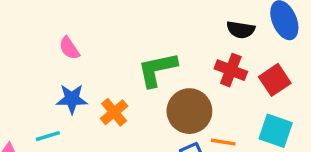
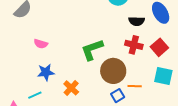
pink semicircle: (69, 48) -> (41, 44), turned -32
orange cross: (114, 112) -> (71, 88), moved

